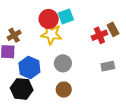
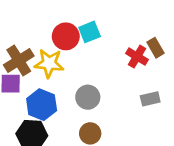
yellow star: (51, 34) -> (49, 63), moved
brown cross: (14, 35) -> (19, 60), size x1.5
red cross: (99, 35) -> (137, 57), turned -35

